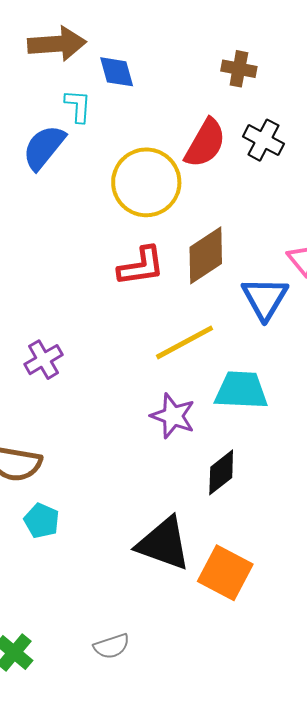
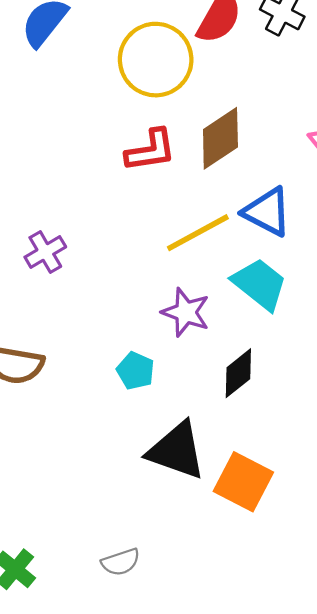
blue triangle: (265, 298) -> (267, 212), moved, turned -33
cyan trapezoid: (241, 390) -> (260, 284), turned 36
cyan pentagon: (42, 521) -> (136, 371), moved

